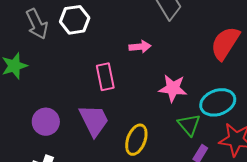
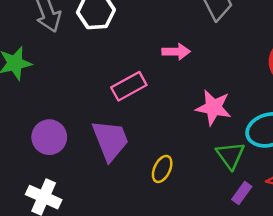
pink rectangle: (105, 77) -> (129, 86), turned 68
yellow ellipse: (136, 140) -> (162, 169), size x0.7

